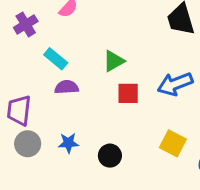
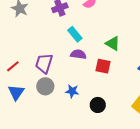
green triangle: (114, 61) -> (113, 43), turned 49
red square: (128, 93) -> (103, 66), moved

